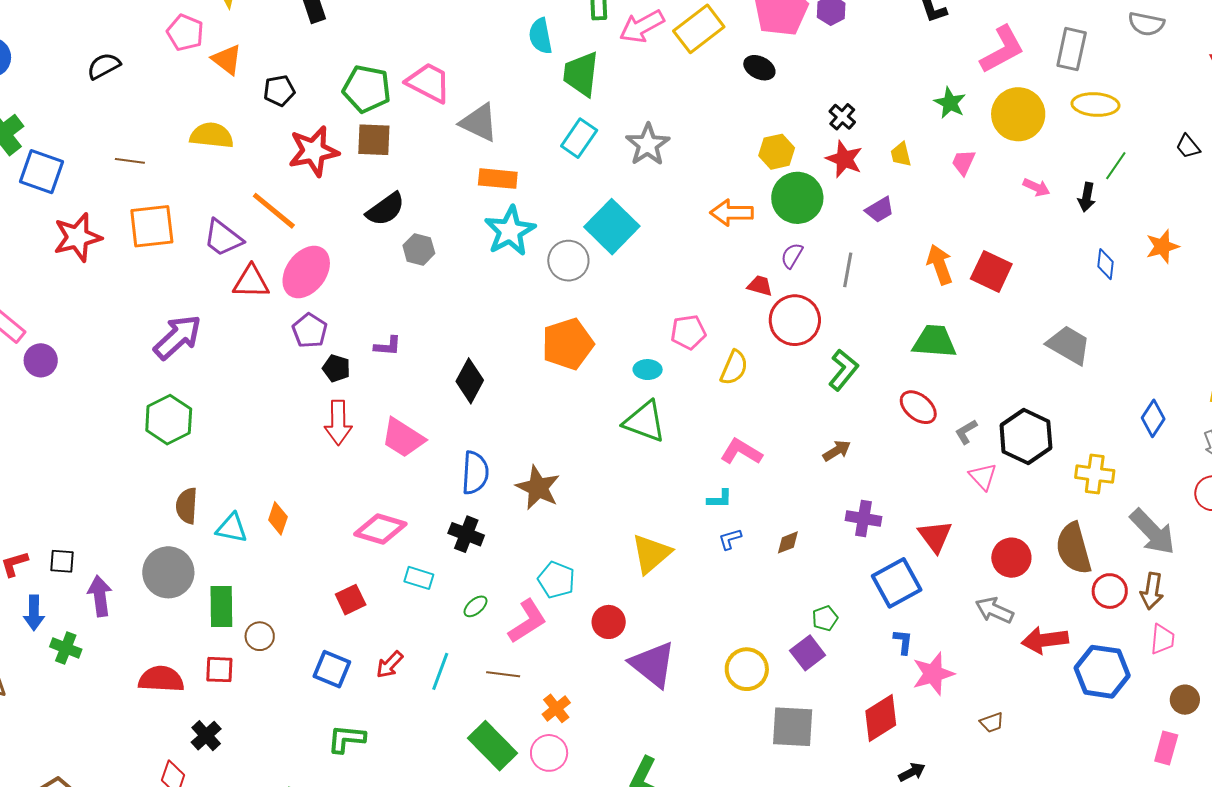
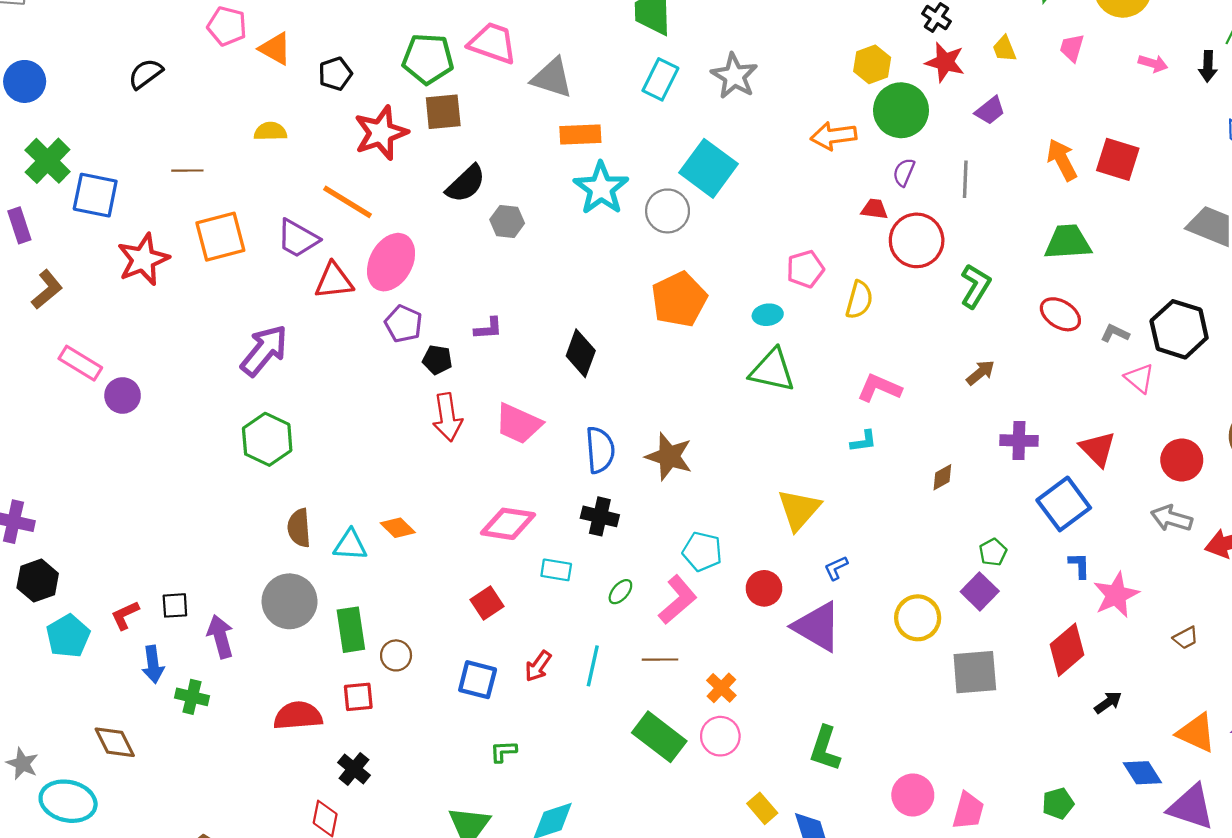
yellow semicircle: (212, 135) -> (270, 131), size x0.7
gray L-shape: (966, 432) -> (1115, 333), turned 64
orange diamond: (278, 518) -> (398, 528), turned -56
blue L-shape: (730, 539) -> (836, 568), moved
green L-shape: (346, 739) -> (503, 751), size x0.7

